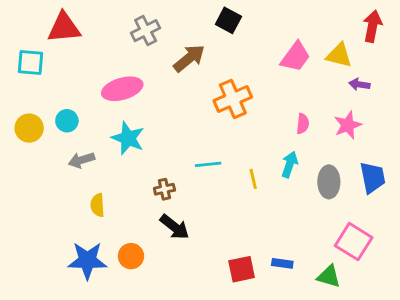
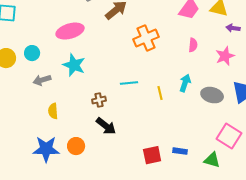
pink semicircle: (303, 124) -> (193, 45), moved
gray ellipse: (329, 182) -> (212, 95), turned -75

